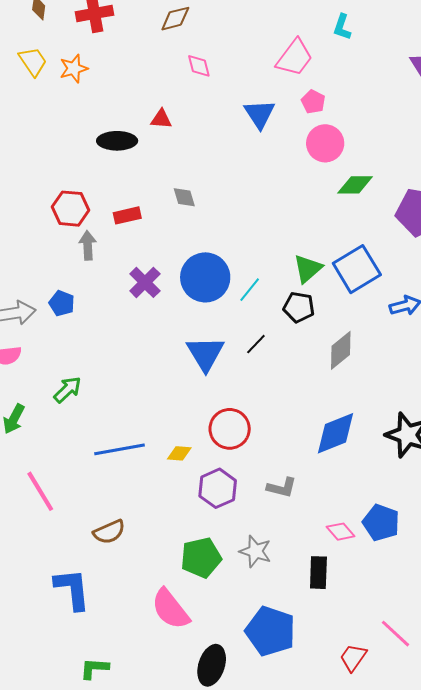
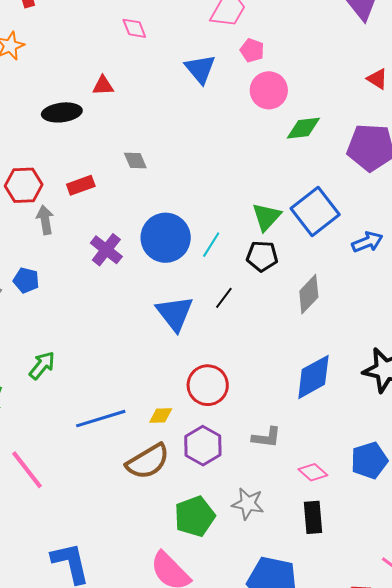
blue pentagon: (381, 523) -> (369, 460), turned -30
brown semicircle: (109, 532) -> (148, 461), moved, size x1.4
pink diamond: (341, 532) -> (313, 472), moved

